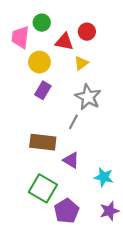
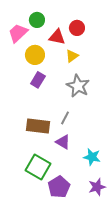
pink trapezoid: (20, 37) -> (18, 33), turned 40
gray line: (73, 122) -> (65, 118), moved

